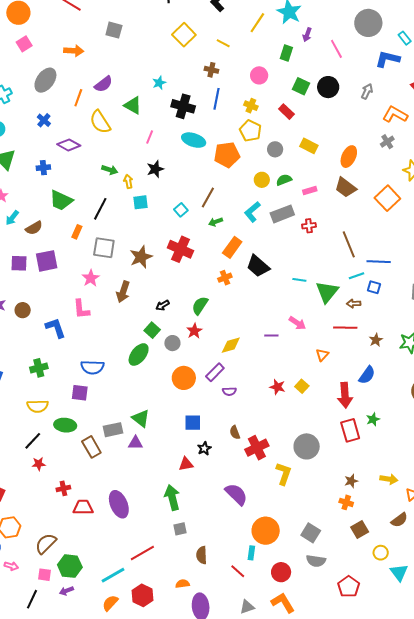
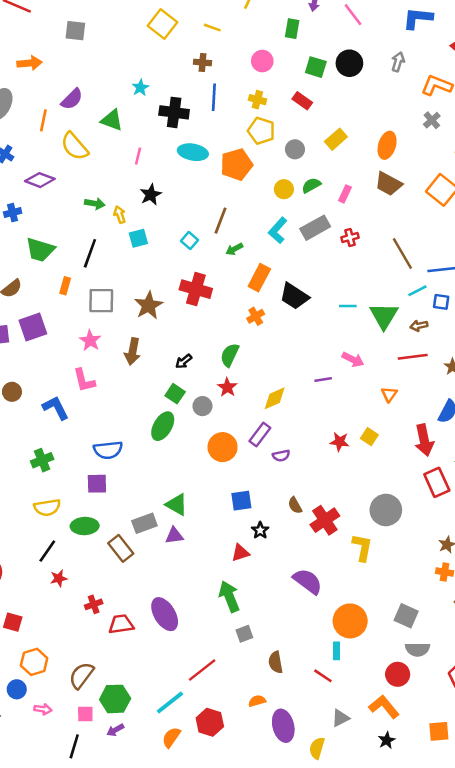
yellow rectangle: (309, 146) -> (336, 139), turned -60
pink rectangle: (310, 190) -> (345, 194), turned -40
red circle: (281, 572) -> (398, 674), moved

